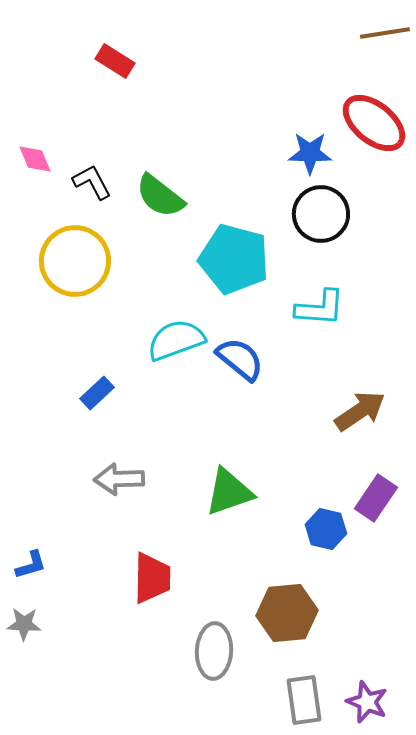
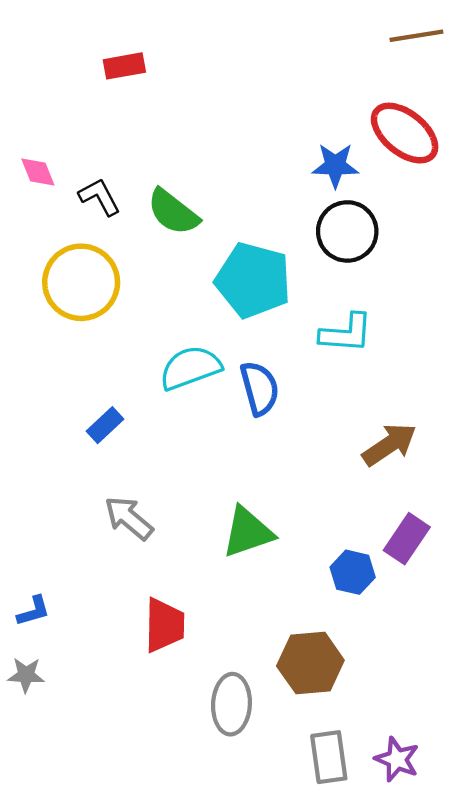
red rectangle: (115, 61) -> (124, 66), turned -42
blue semicircle: (240, 359) -> (260, 388), turned 36
gray arrow: (119, 479) -> (129, 518), turned 42

